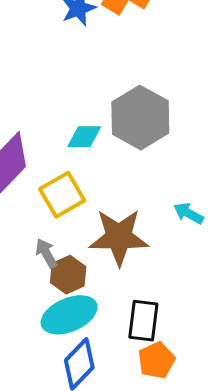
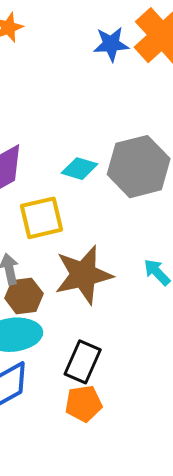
brown star: (119, 237) -> (83, 275), turned -30

